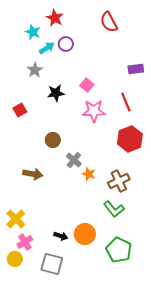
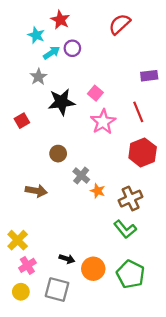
red semicircle: (109, 22) -> (120, 24), turned 75
black star: (56, 93) -> (61, 102), size x1.4
pink star: (94, 111) -> (103, 122), turned -30
orange circle: (85, 234) -> (93, 269), moved
yellow circle: (15, 259) -> (21, 292), moved

